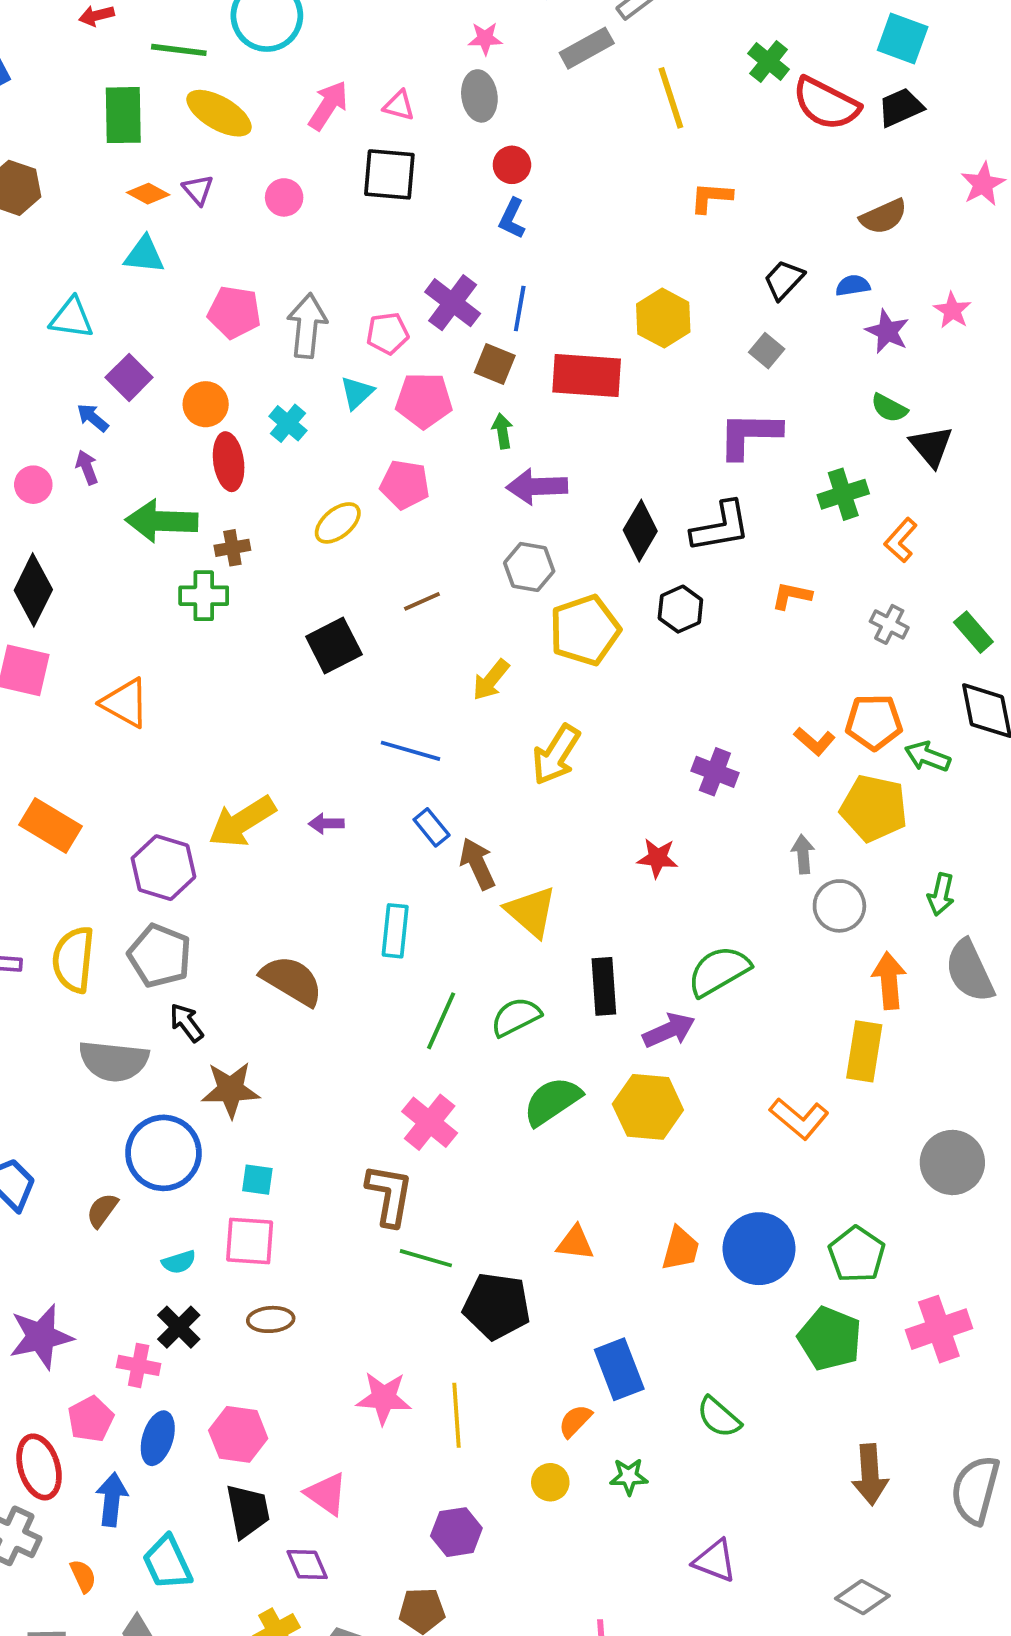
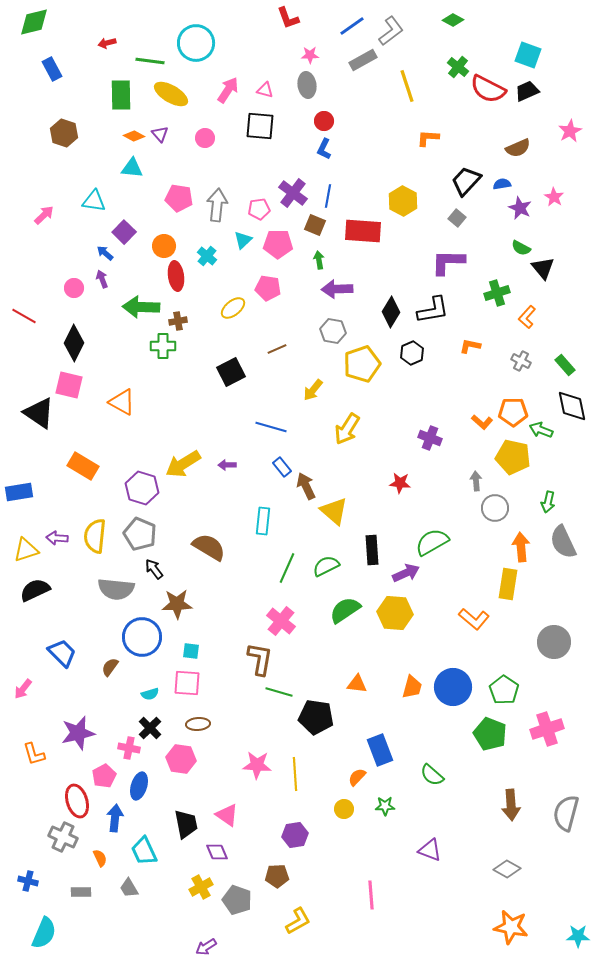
black trapezoid: (784, 280) -> (466, 181), size x1.4
pink hexagon: (238, 1434) -> (181, 759), moved

